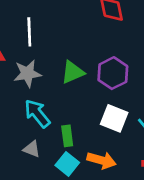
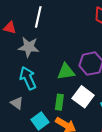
green triangle: (73, 72) -> (66, 72), moved
green rectangle: (67, 136) -> (59, 102), moved

